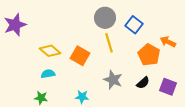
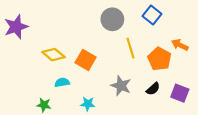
blue square: (134, 25) -> (152, 15), moved
yellow line: (109, 43) -> (131, 48), moved
cyan semicircle: (48, 74) -> (62, 82), moved

